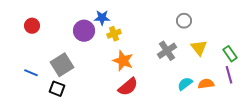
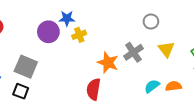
orange star: (123, 61) -> (108, 63), moved
gray square: (62, 65) -> (26, 67), turned -35
red semicircle: (128, 87) -> (94, 89), turned 140

